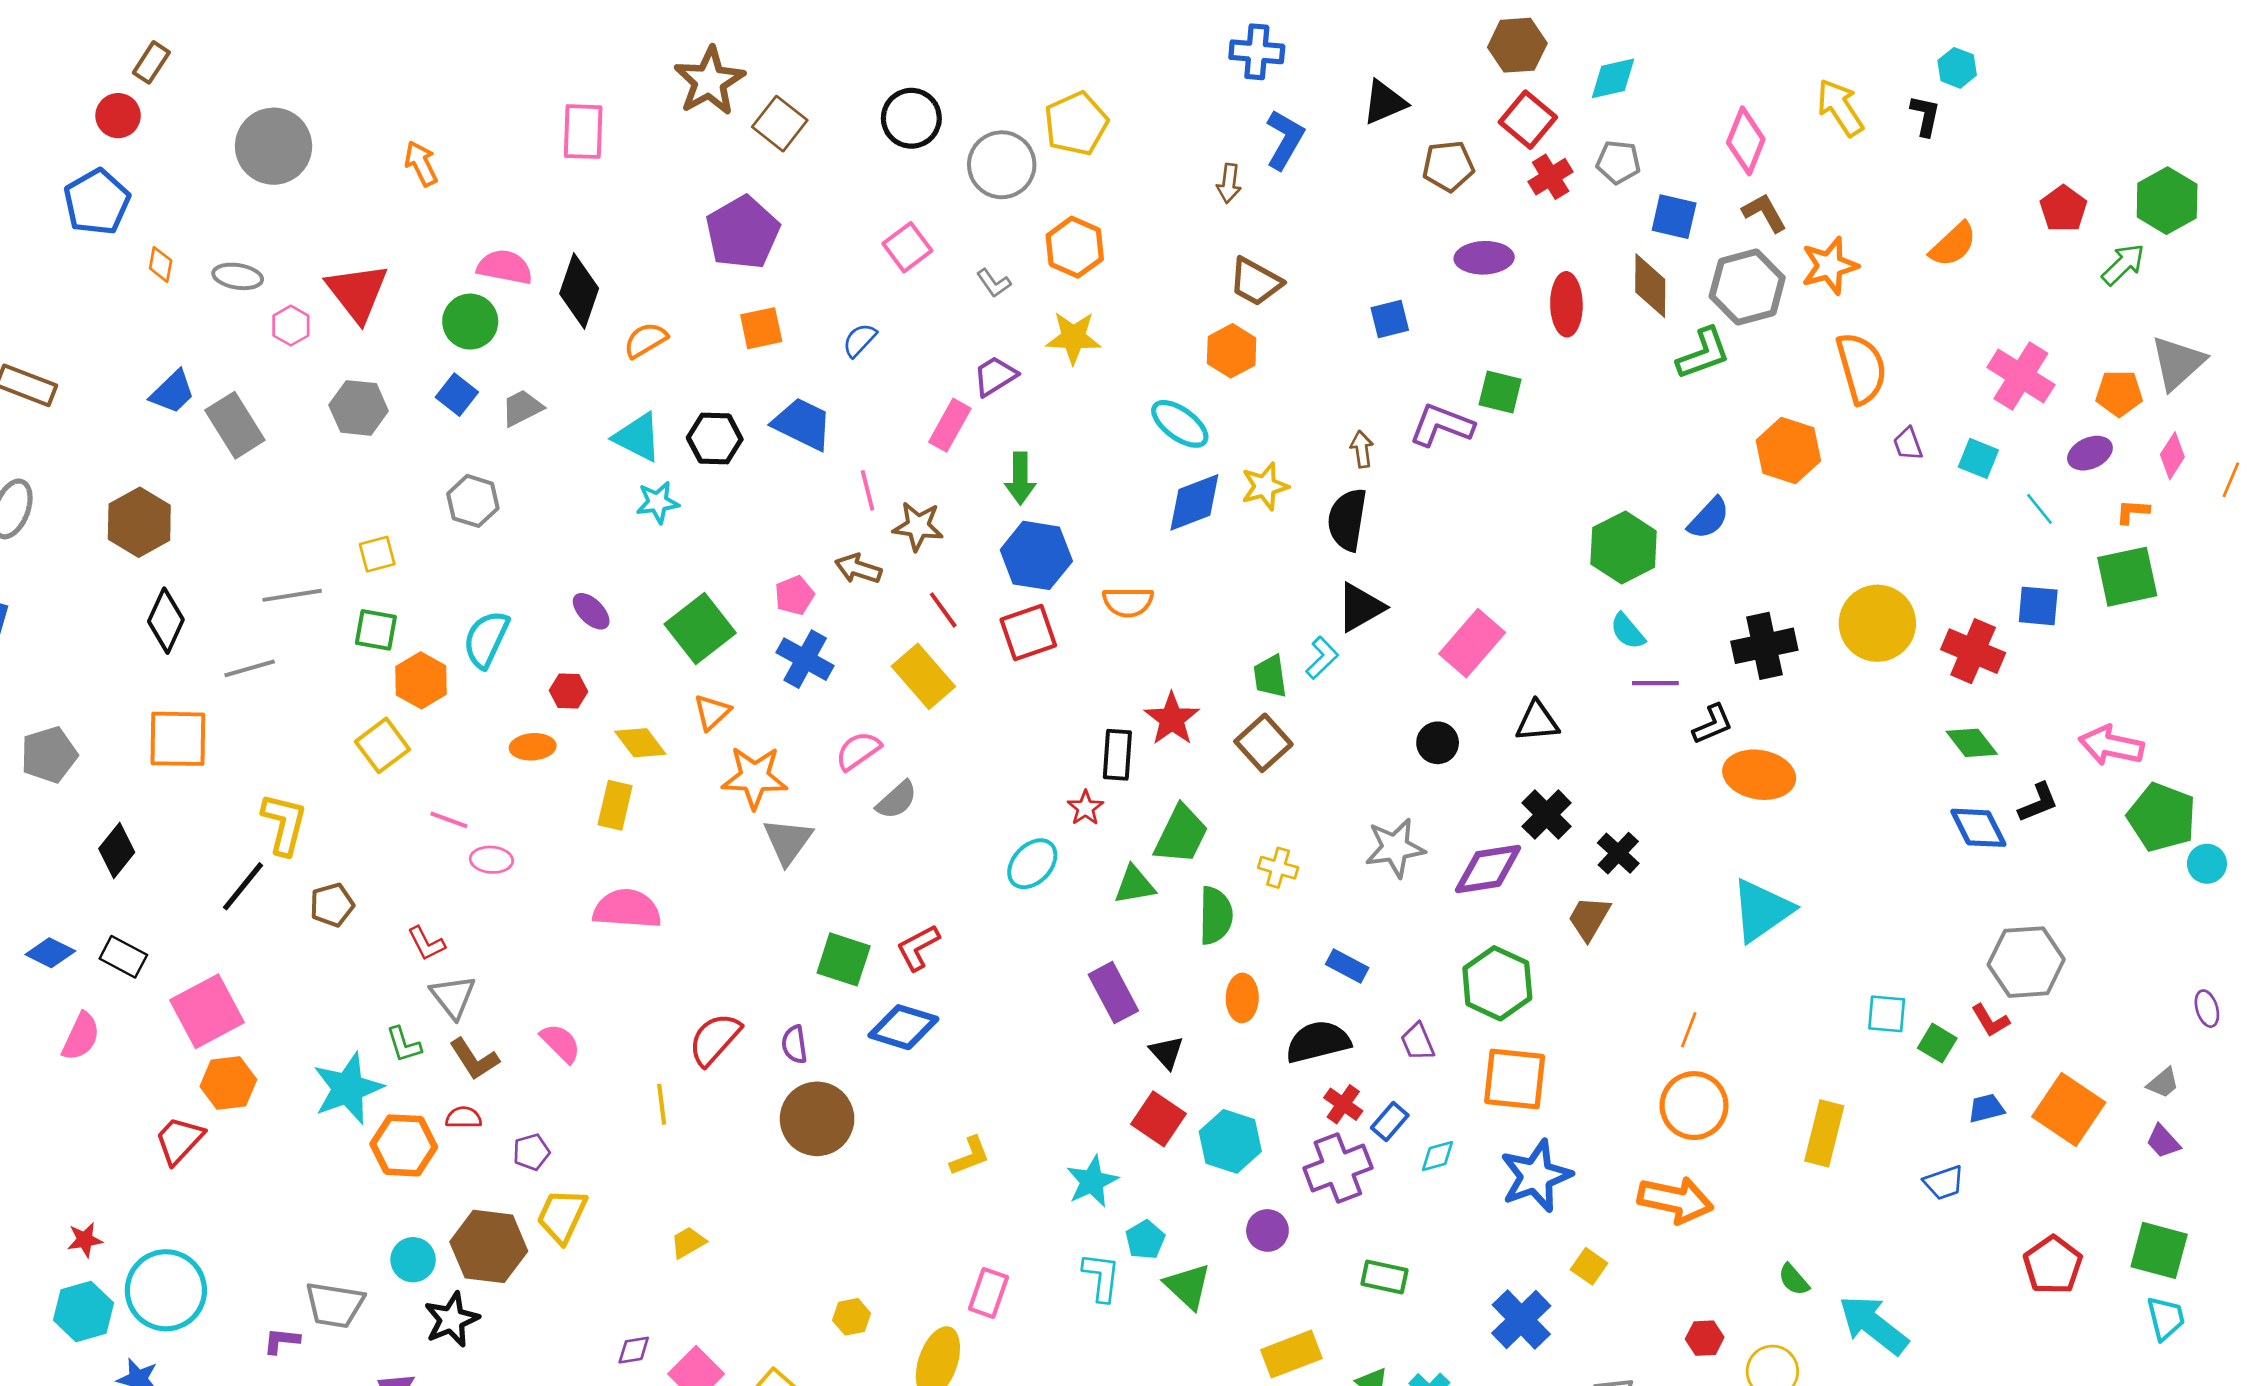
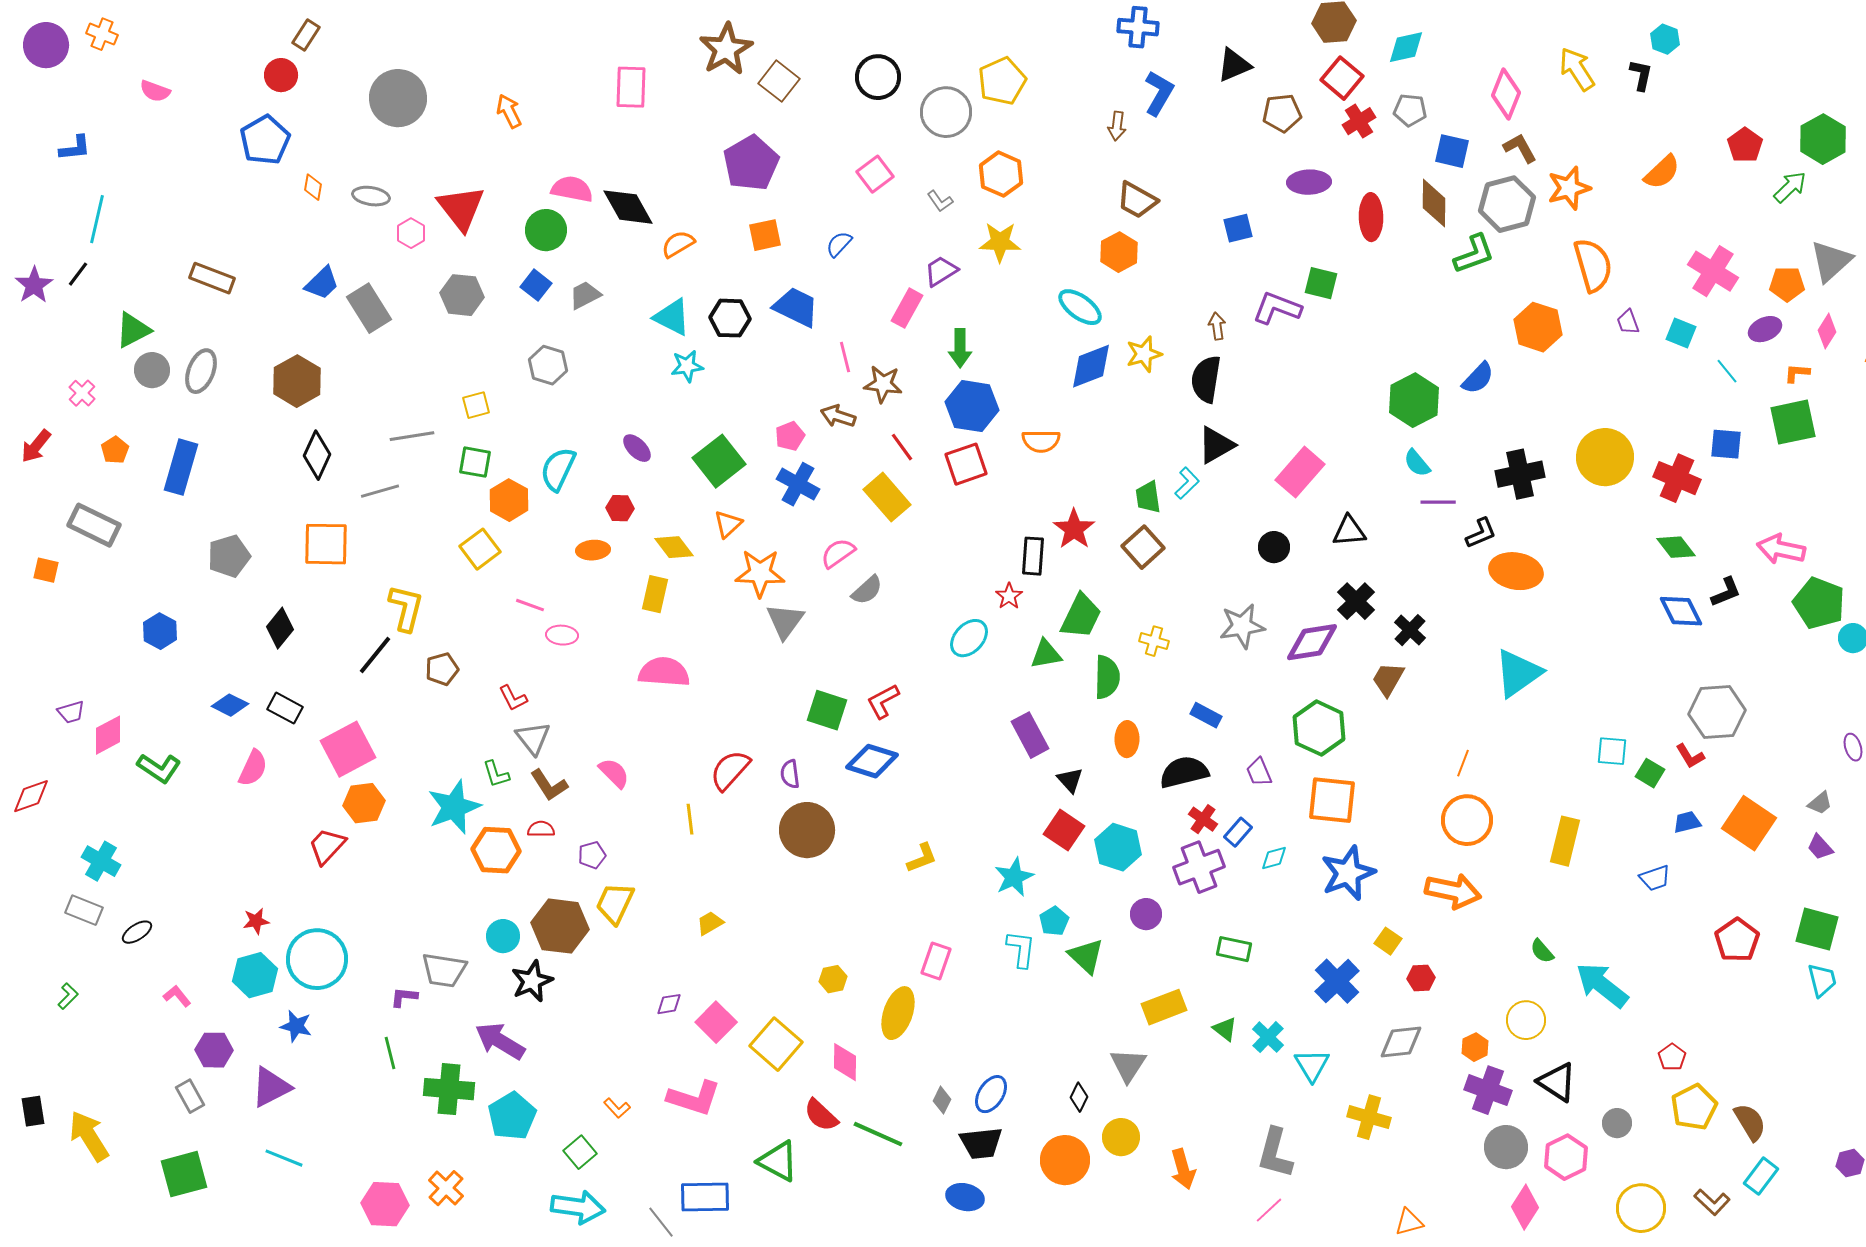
black diamond: (579, 291) -> (628, 207), turned -48
red hexagon: (1705, 1338) -> (1421, 978), moved

